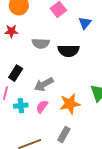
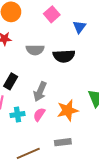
gray arrow: (44, 84) -> (40, 92), turned -36
gray rectangle: (64, 135) -> (63, 142), turned 56

